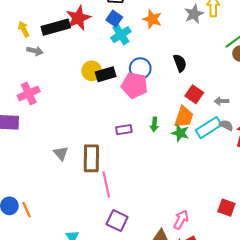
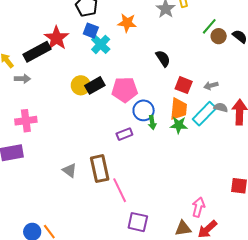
blue circle: (140, 68) -> (144, 110), moved
pink cross: (29, 93) -> (26, 121), turned 30

